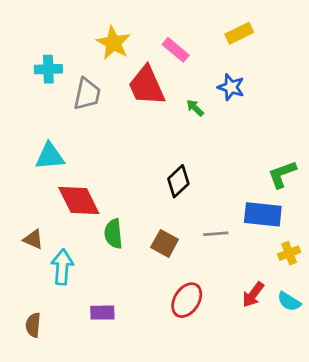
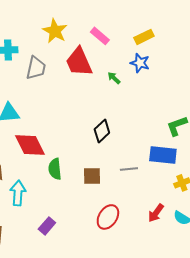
yellow rectangle: (239, 33) -> (144, 37), moved
brown square: (165, 243) -> (92, 176), turned -30
purple rectangle: (102, 313) -> (47, 226), turned -48

